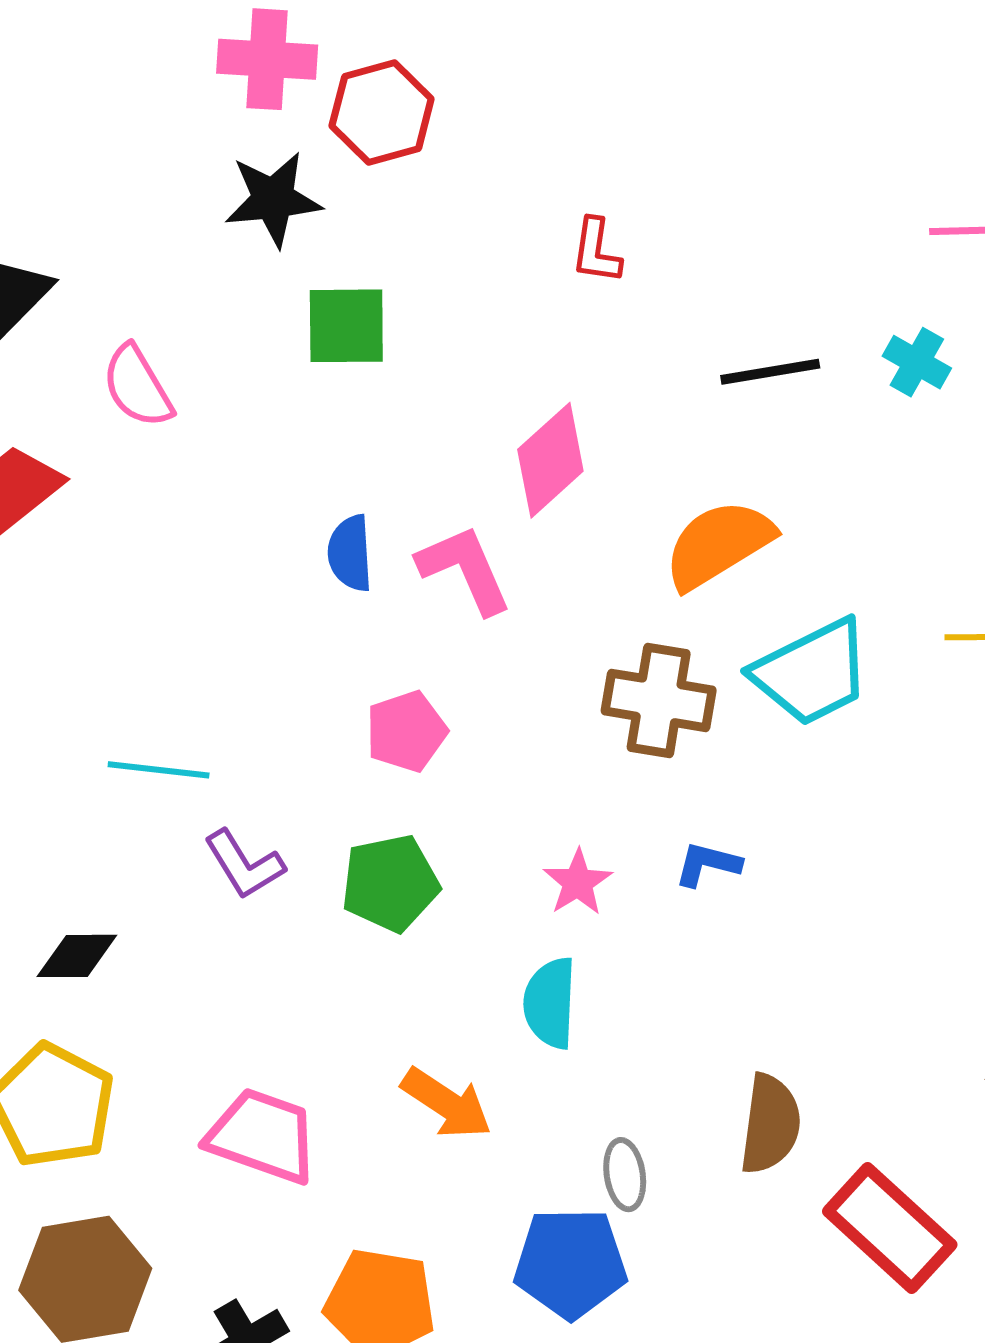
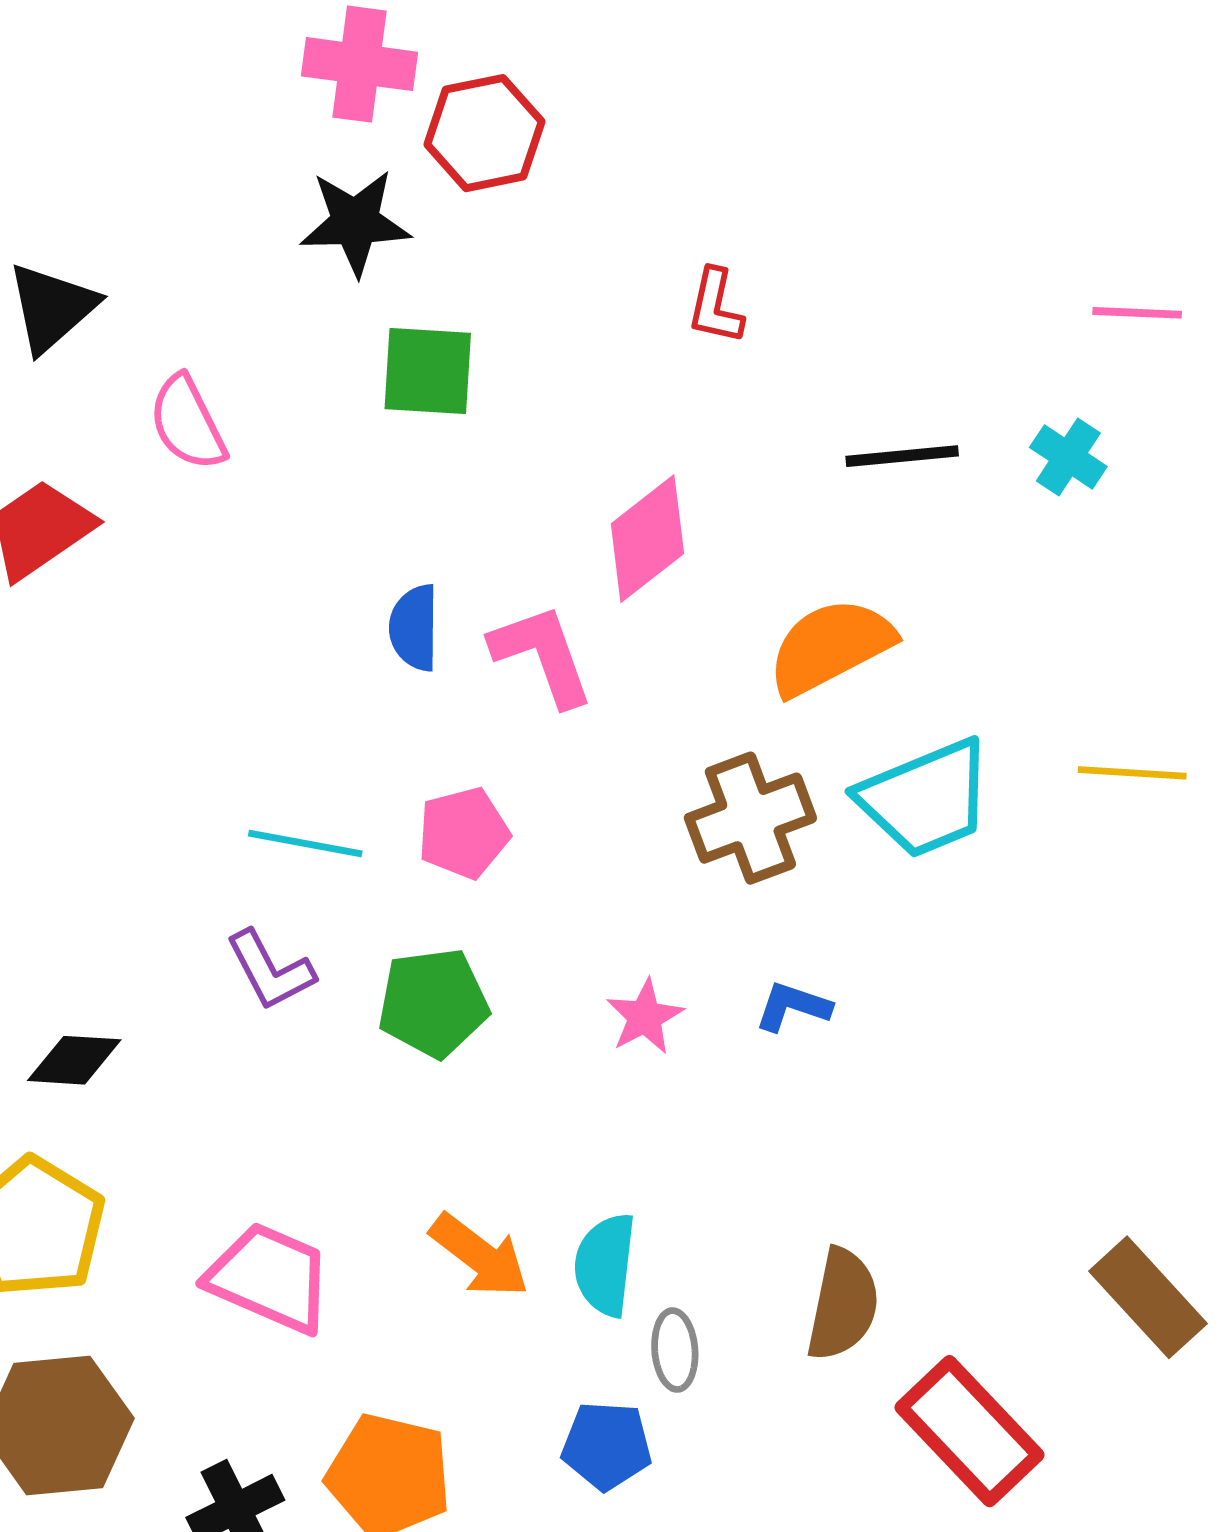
brown cross: (659, 700) -> (750, 818), turned -34
cyan line: (159, 770) -> (305, 843), moved
cyan semicircle: (550, 1003) -> (605, 1265), moved
blue pentagon: (570, 1263) -> (607, 1446), size x0.7

